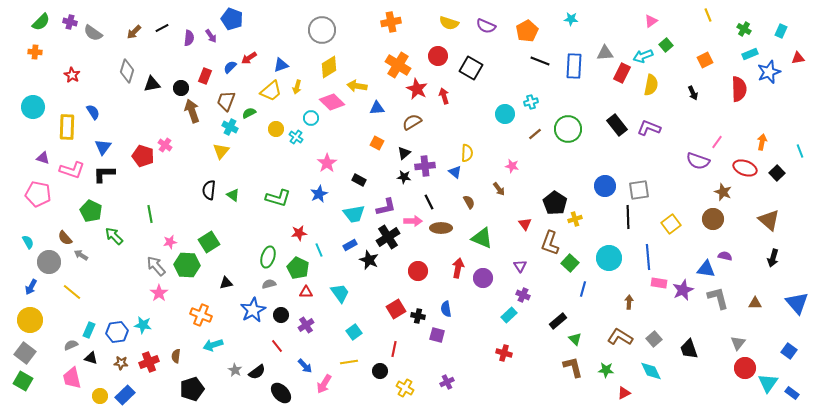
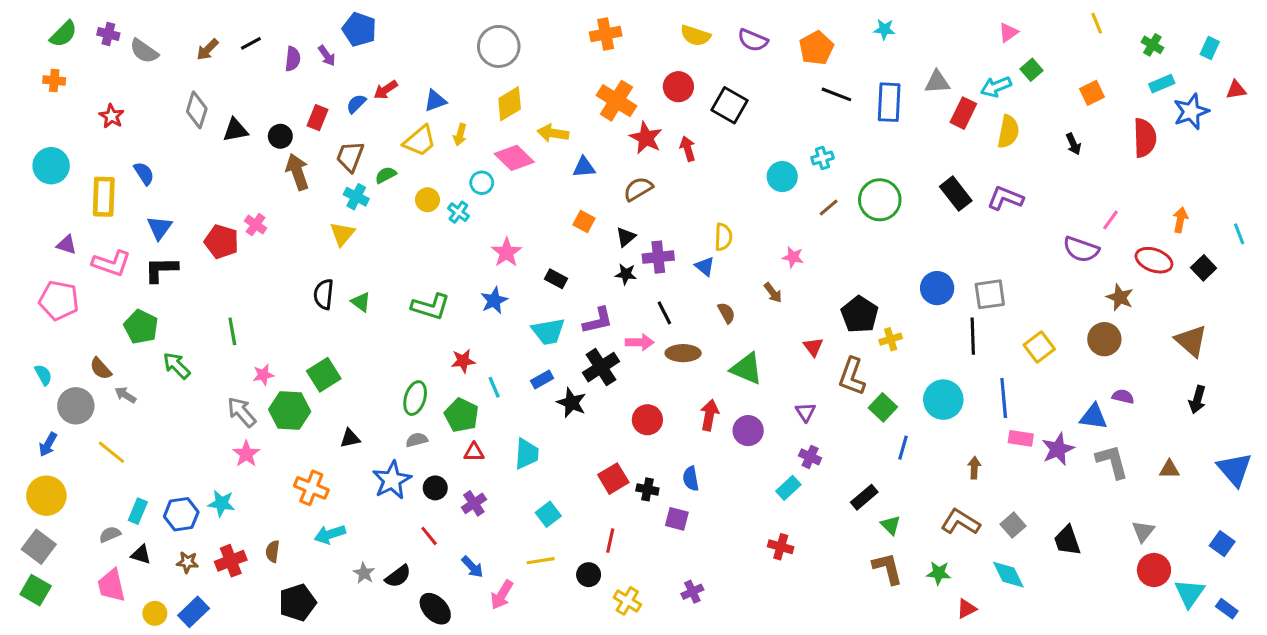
cyan trapezoid: (340, 293) -> (527, 454), turned 40

